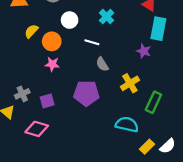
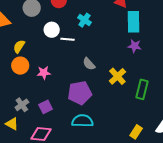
orange circle: (52, 41) -> (20, 66), moved
white line: (92, 42) -> (67, 39), moved
purple star: (144, 51) -> (135, 46), moved
cyan semicircle: (127, 124) -> (82, 121), moved
yellow rectangle: (147, 147) -> (136, 132), moved

